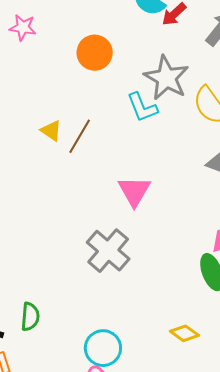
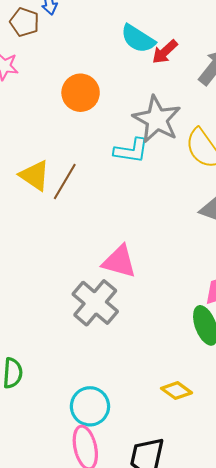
cyan L-shape: (142, 107) -> (131, 151), turned -60
yellow triangle: (51, 131) -> (35, 175), size x1.4
pink triangle: (134, 191) -> (119, 262), moved, turned -45

